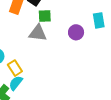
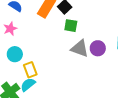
gray triangle: (38, 33) -> (80, 48), moved

